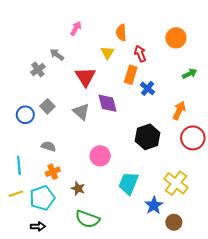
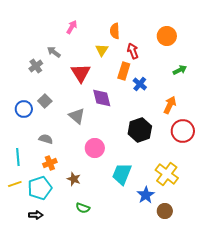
gray triangle: (81, 112) -> (77, 116), moved
green semicircle: (87, 219) -> (83, 208), size x0.6

